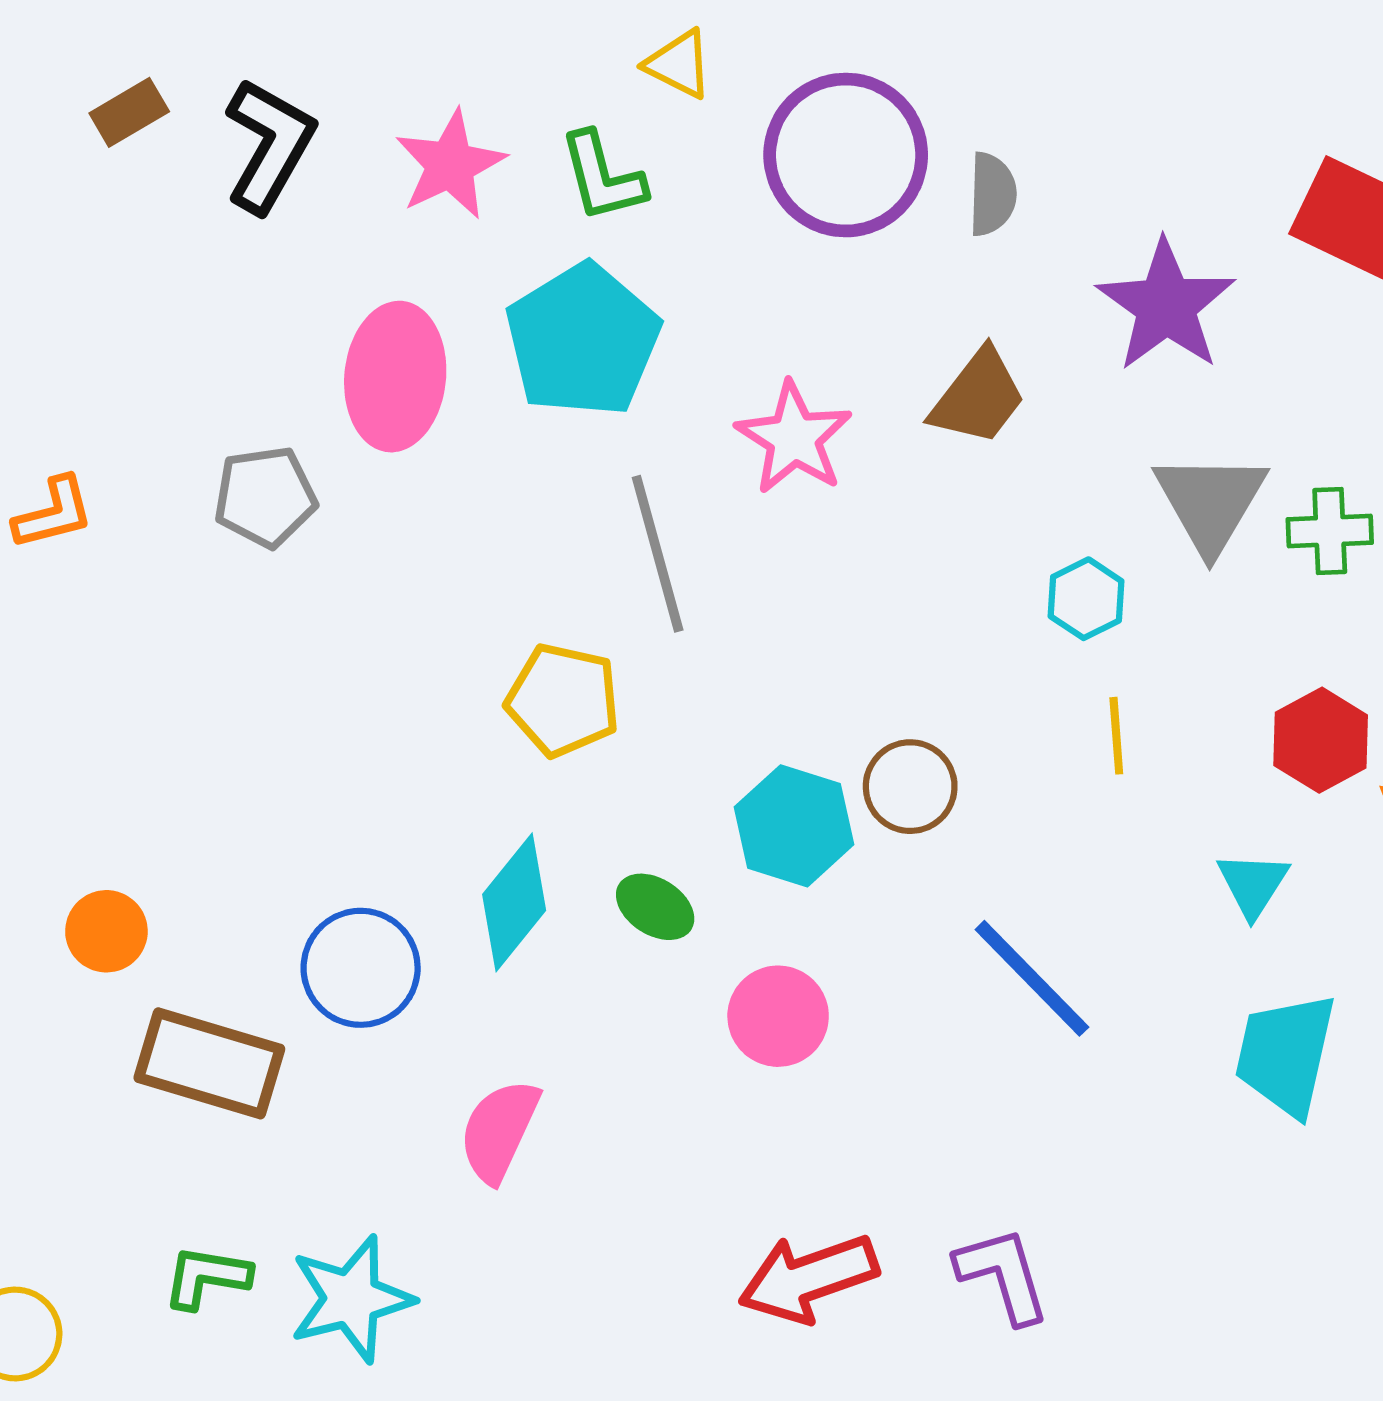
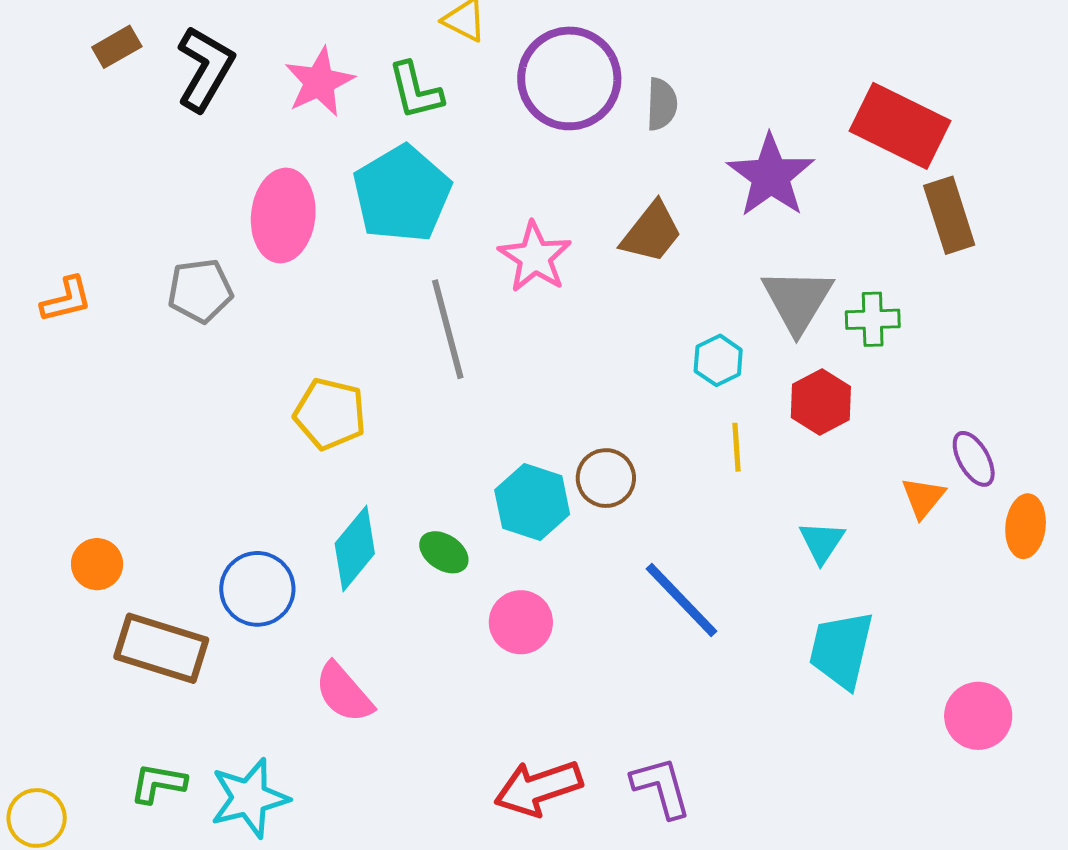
yellow pentagon: (563, 700) -> (330, 414), moved
red hexagon: (1321, 740) -> (821, 402), moved
pink semicircle: (499, 1131) -> (344, 693), turned -66

